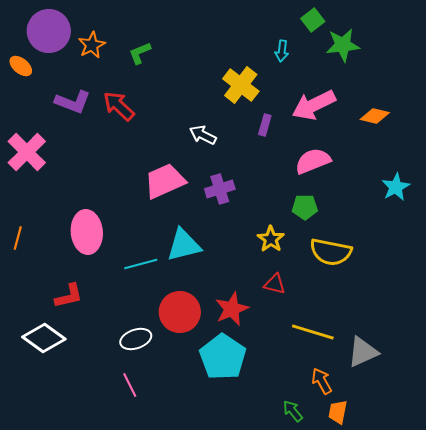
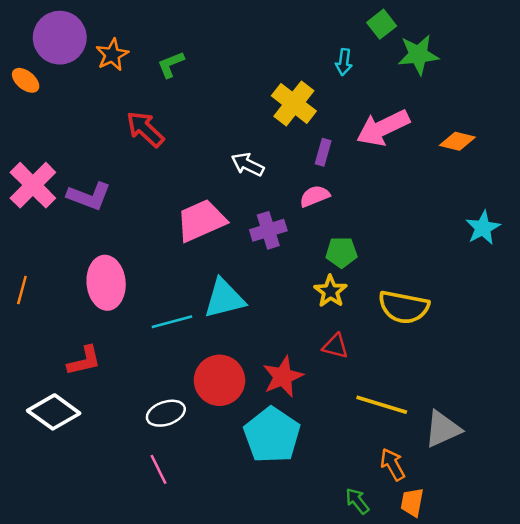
purple L-shape: (73, 102) -> (89, 196), moved
pink semicircle: (313, 161) -> (315, 196), moved, size x0.7
green pentagon: (305, 207) -> (341, 252), moved

